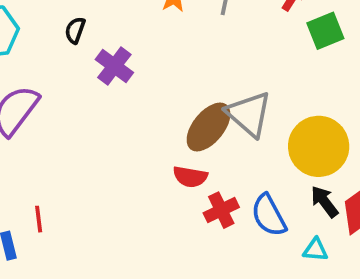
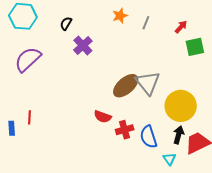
red semicircle: (190, 177) -> (103, 117), moved
black arrow: (324, 202) -> (179, 135), turned 42
cyan triangle: (315, 250) -> (169, 159), turned 40

